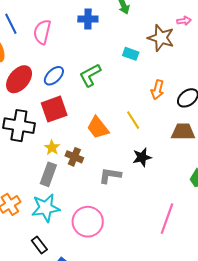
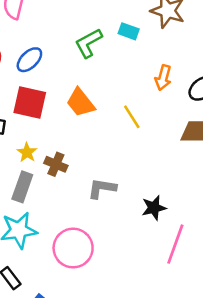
green L-shape: (90, 75) -> (88, 43), moved
red square: (54, 109) -> (30, 103), turned 32
orange trapezoid: (98, 128) -> (80, 103), moved
black star: (142, 157) -> (154, 208), moved

